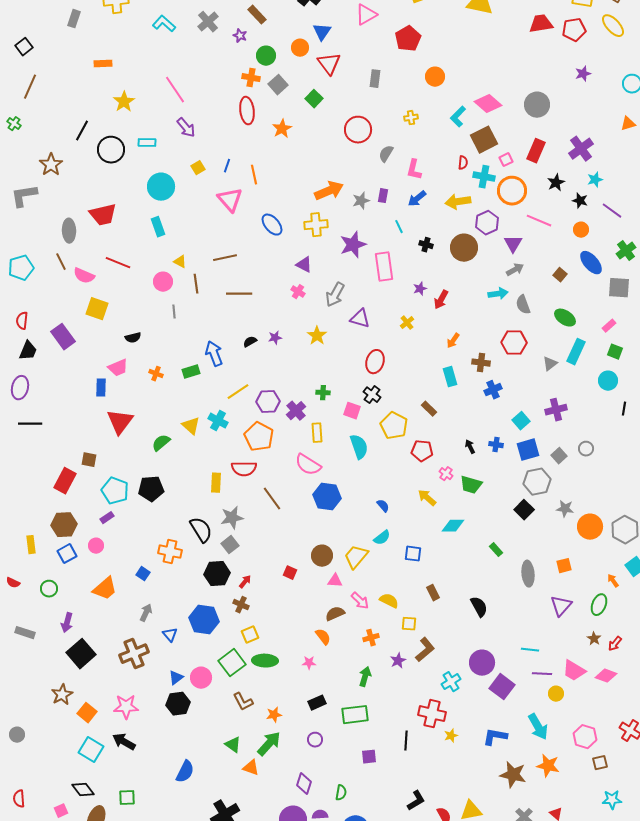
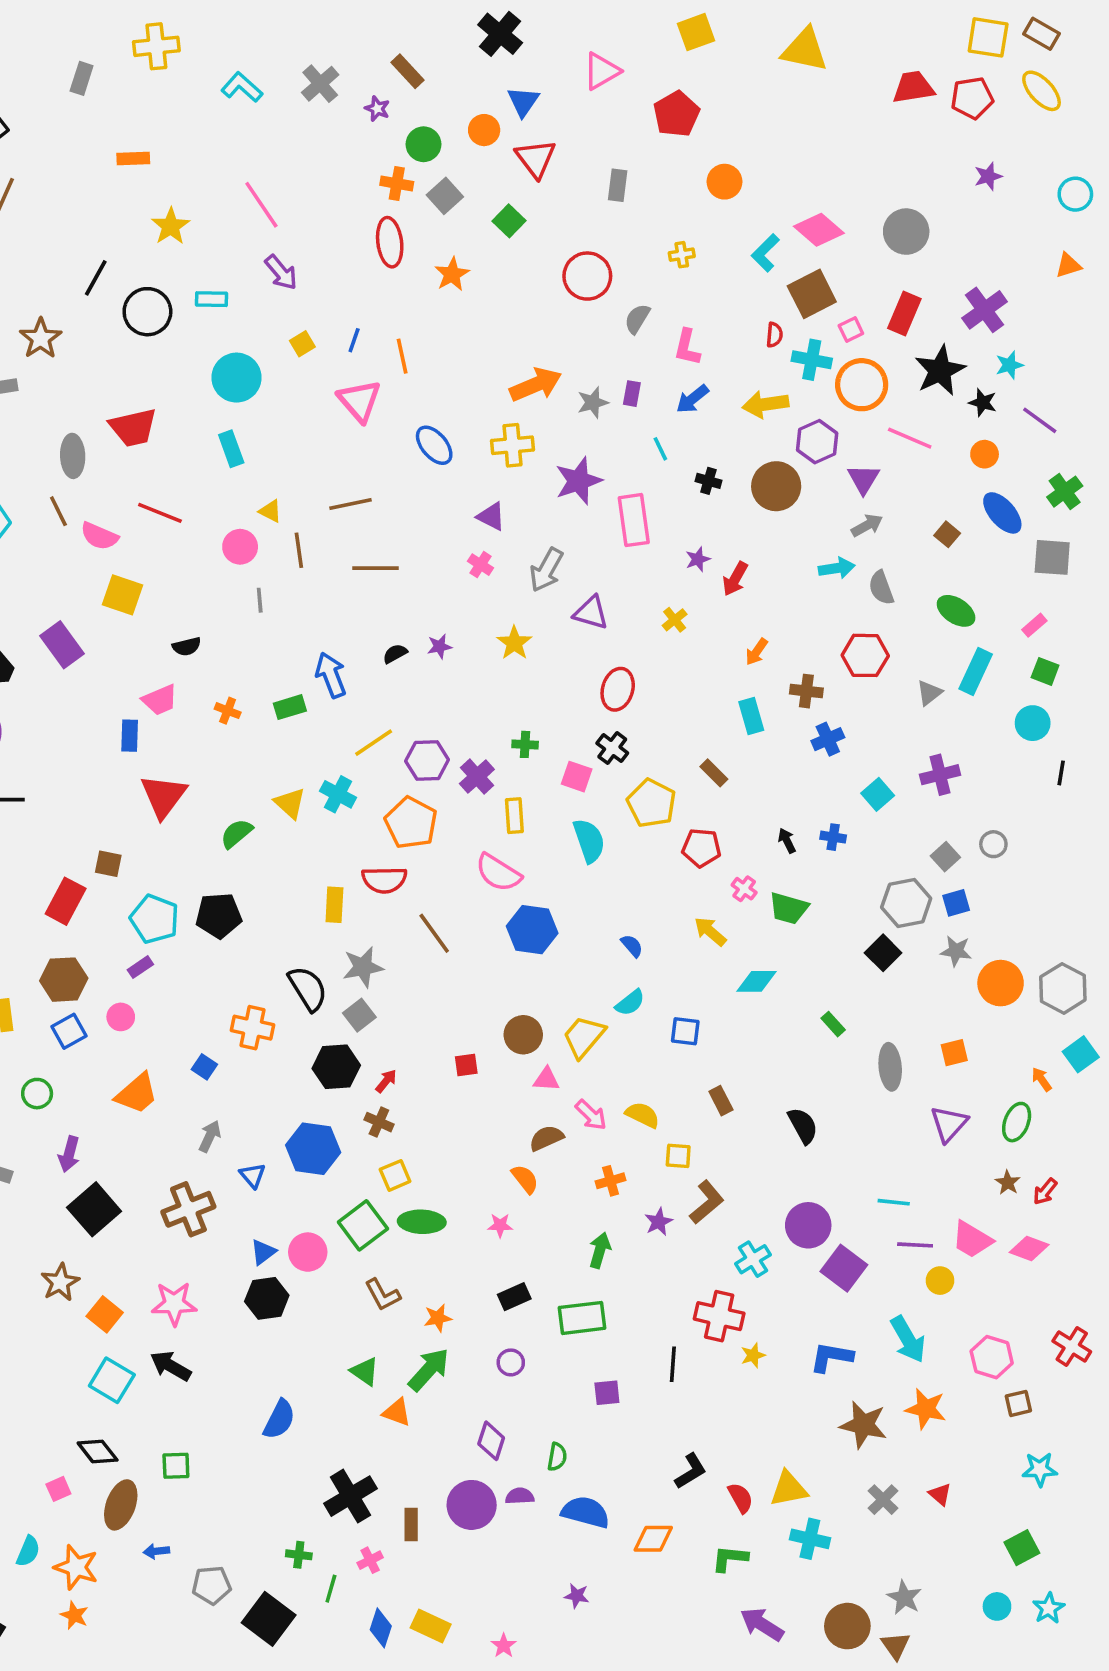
black star: (556, 183) -> (940, 370), size x1.6
blue square: (528, 450) -> (956, 903), moved, size x0.7
red square: (290, 573) -> (466, 1065), turned -32

